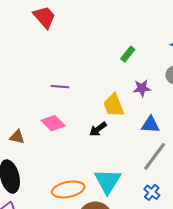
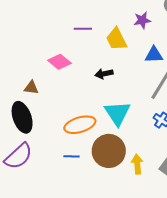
purple line: (60, 87) -> (83, 29), moved
black arrow: (98, 129) -> (104, 74), moved, turned 30
brown triangle: (17, 137) -> (31, 88), moved

